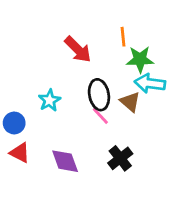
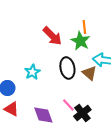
green star: (140, 59) -> (80, 41), moved, turned 30
pink line: (100, 116) -> (68, 105), moved

